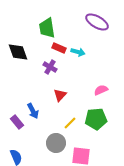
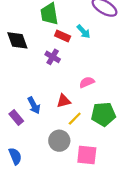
cyan arrow: (78, 52) -> (84, 32), moved, turned 32
pink semicircle: (101, 90) -> (87, 82), moved
red triangle: (60, 95) -> (64, 101), moved, turned 32

